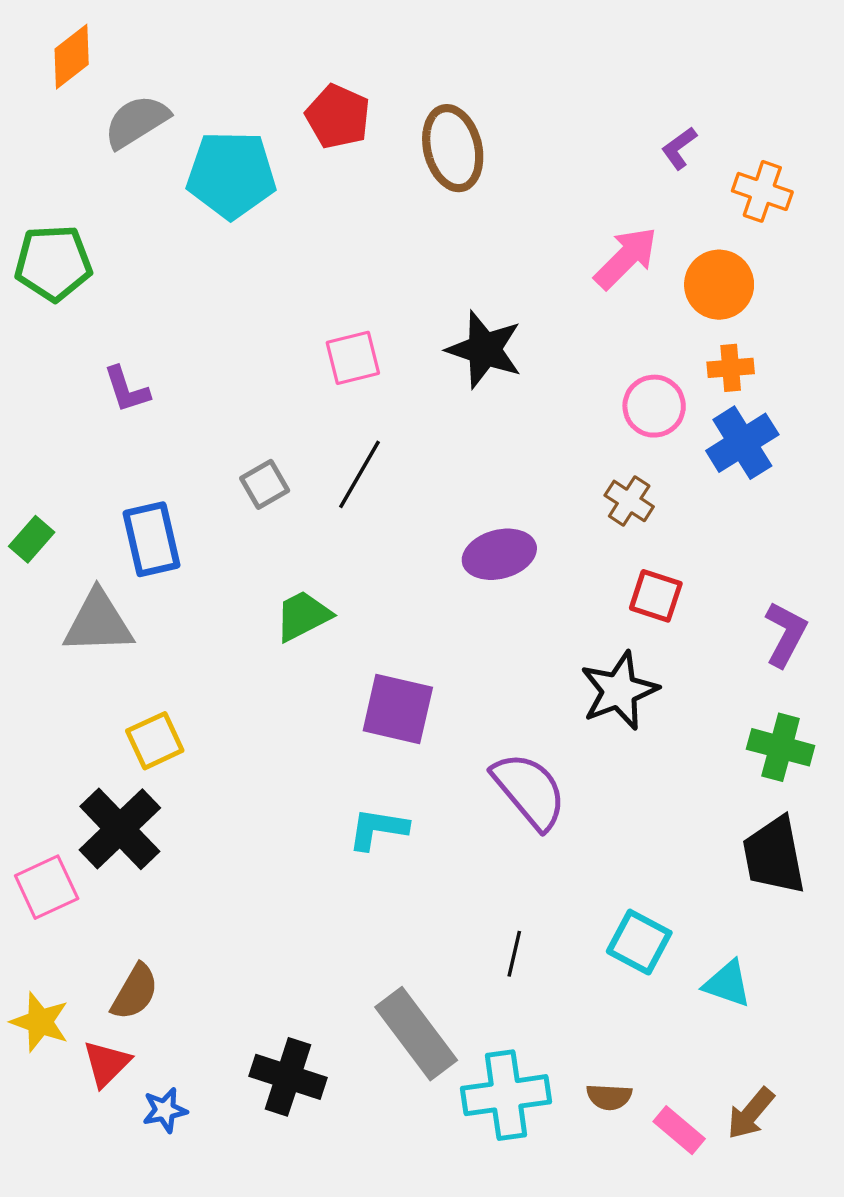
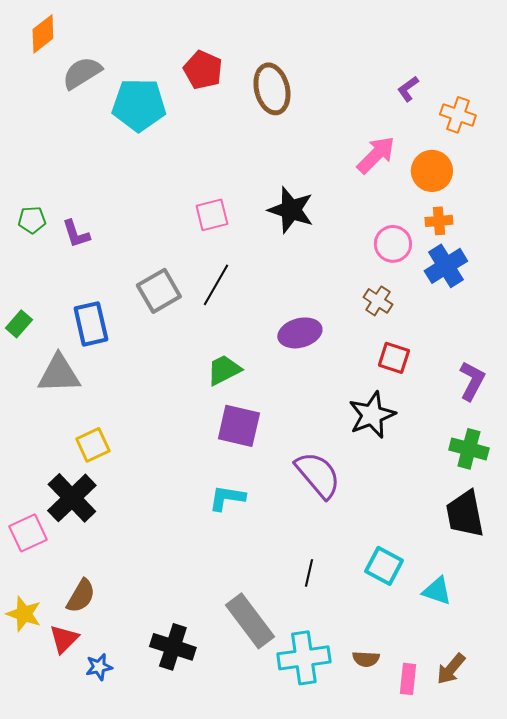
green pentagon: (53, 263) -> (32, 220), moved, size x0.6
gray square: (265, 484) -> (159, 291), size x1.5
green trapezoid: (303, 616) -> (224, 370), moved
pink rectangle: (679, 1130) -> (408, 679), turned 56

